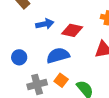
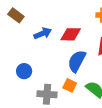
blue semicircle: (58, 55) -> (77, 61), moved, turned -35
gray cross: (37, 84) -> (47, 94), turned 30

